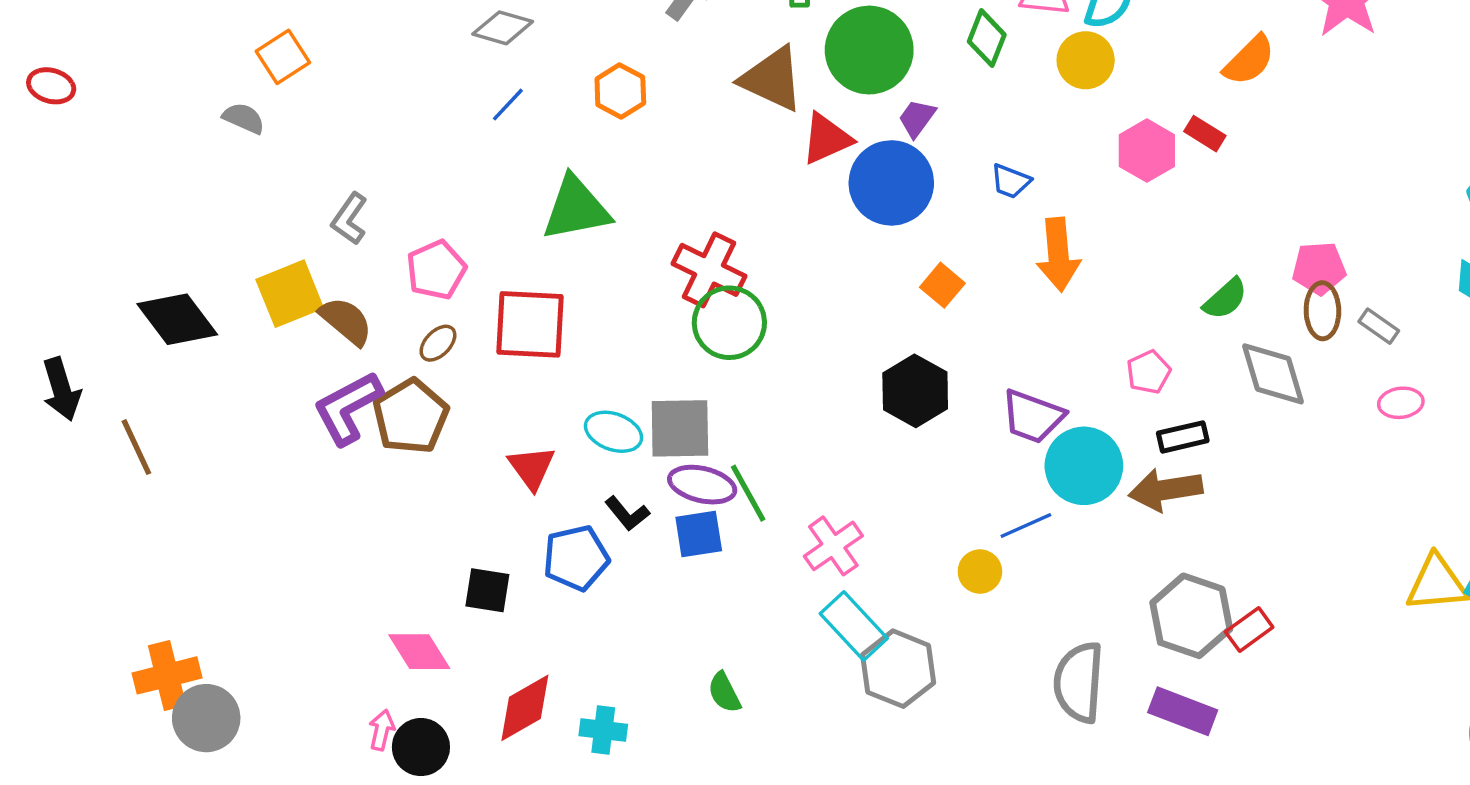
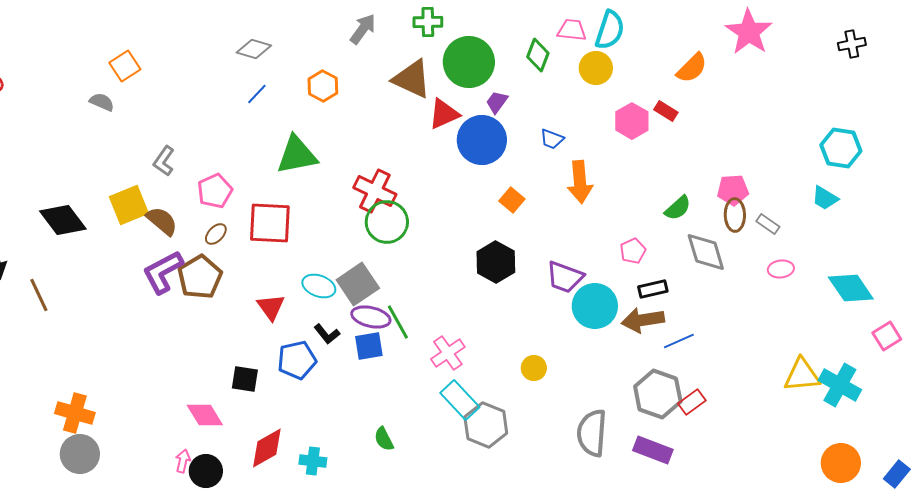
gray square: (680, 428) -> (358, 284), turned -33
blue line: (1026, 525) -> (679, 341), moved
orange cross: (167, 675) -> (75, 413), moved, turned 30

